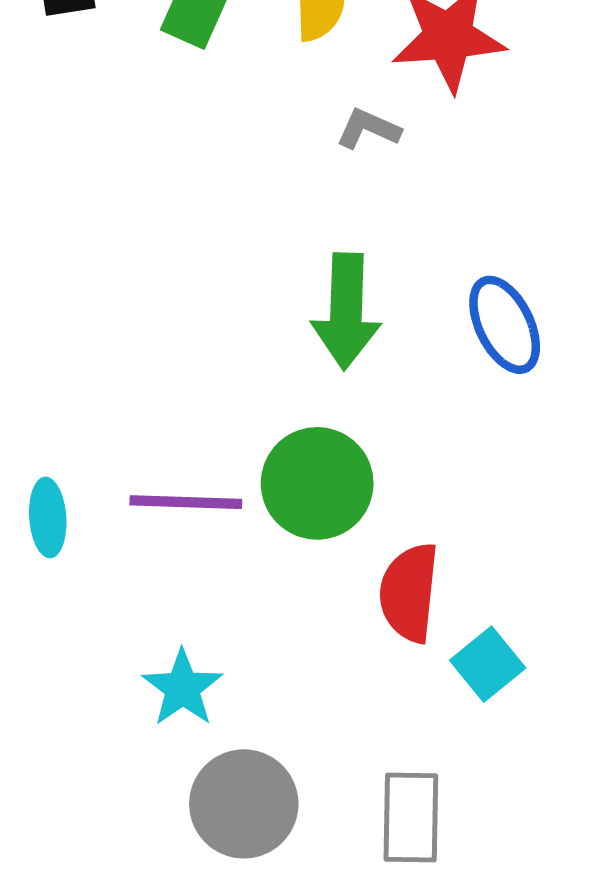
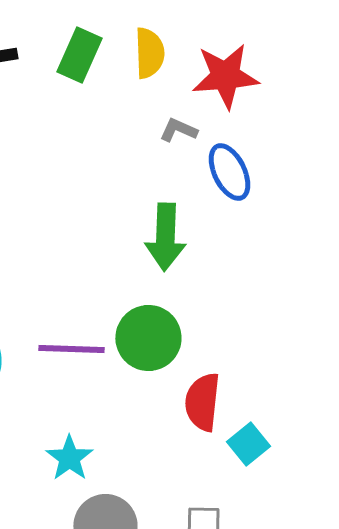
blue ellipse: (505, 325) -> (229, 172), moved

